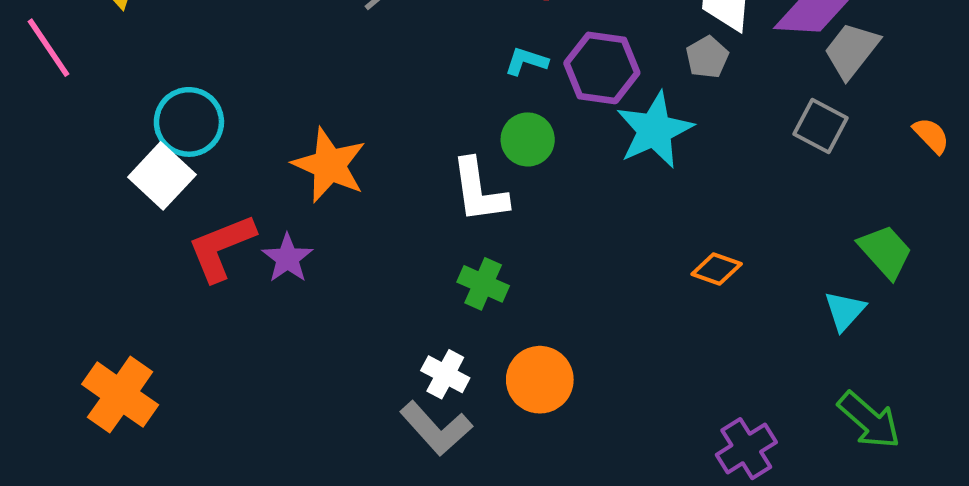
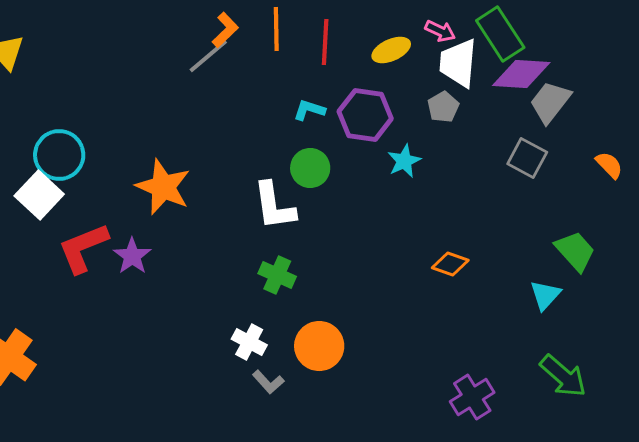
cyan star: (655, 130) -> (404, 161), size x0.6
gray L-shape: (436, 428) -> (268, 382), moved, size x0.6

